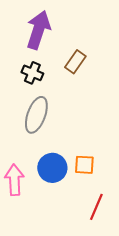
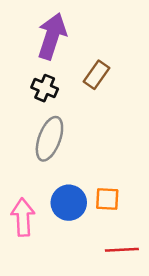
red line: (96, 207) -> (122, 250), turned 64

